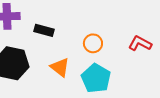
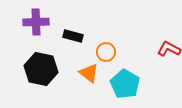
orange circle: (93, 43) -> (106, 52), moved

